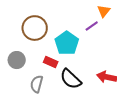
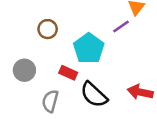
brown circle: (35, 28) -> (48, 29), size x0.6

